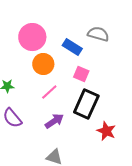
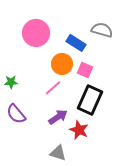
orange circle: (43, 64) -> (62, 64), moved
red star: (106, 131) -> (79, 130), moved

